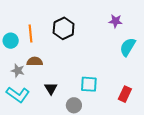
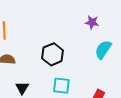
black hexagon: (64, 28) -> (53, 54), moved

